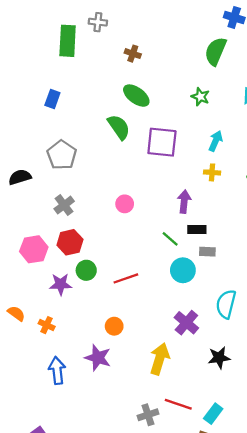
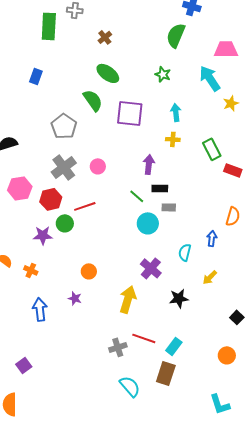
brown cross: (133, 54) -> (105, 37), turned 32
cyan arrow: (216, 141) -> (176, 112), turned -30
gray pentagon: (62, 155) -> (64, 126), moved
gray cross: (64, 205) -> (64, 167), moved, size x1.4
pink hexagon: (34, 249) -> (20, 188), moved
red line: (126, 278) -> (85, 206), moved
cyan semicircle: (226, 304) -> (185, 252), size x0.7
purple star: (98, 358) -> (75, 298), size x0.6

